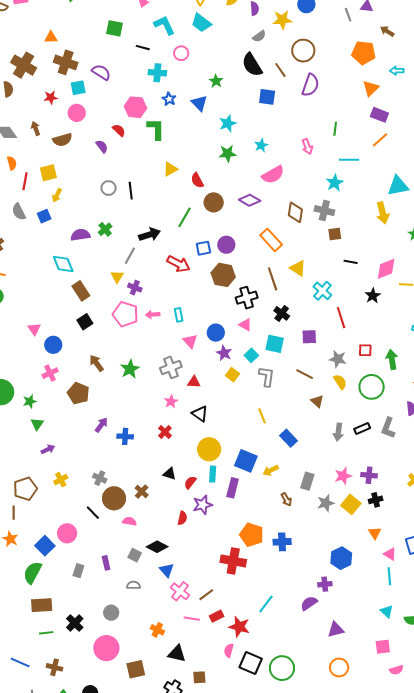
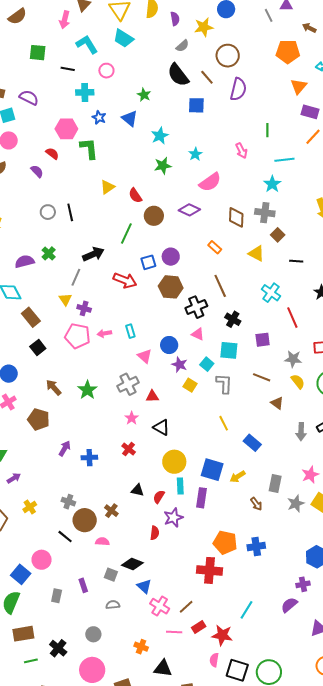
brown square: (335, 234) -> (278, 235), turned -32
orange rectangle: (271, 240) -> (215, 247), size x0.6
yellow triangle: (298, 268) -> (256, 254), moved

